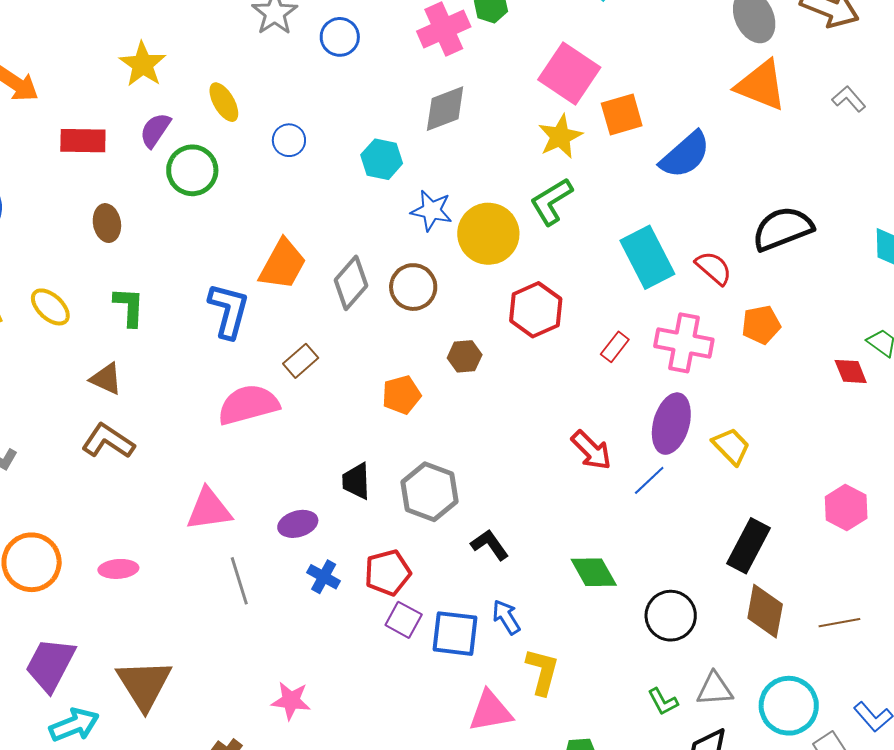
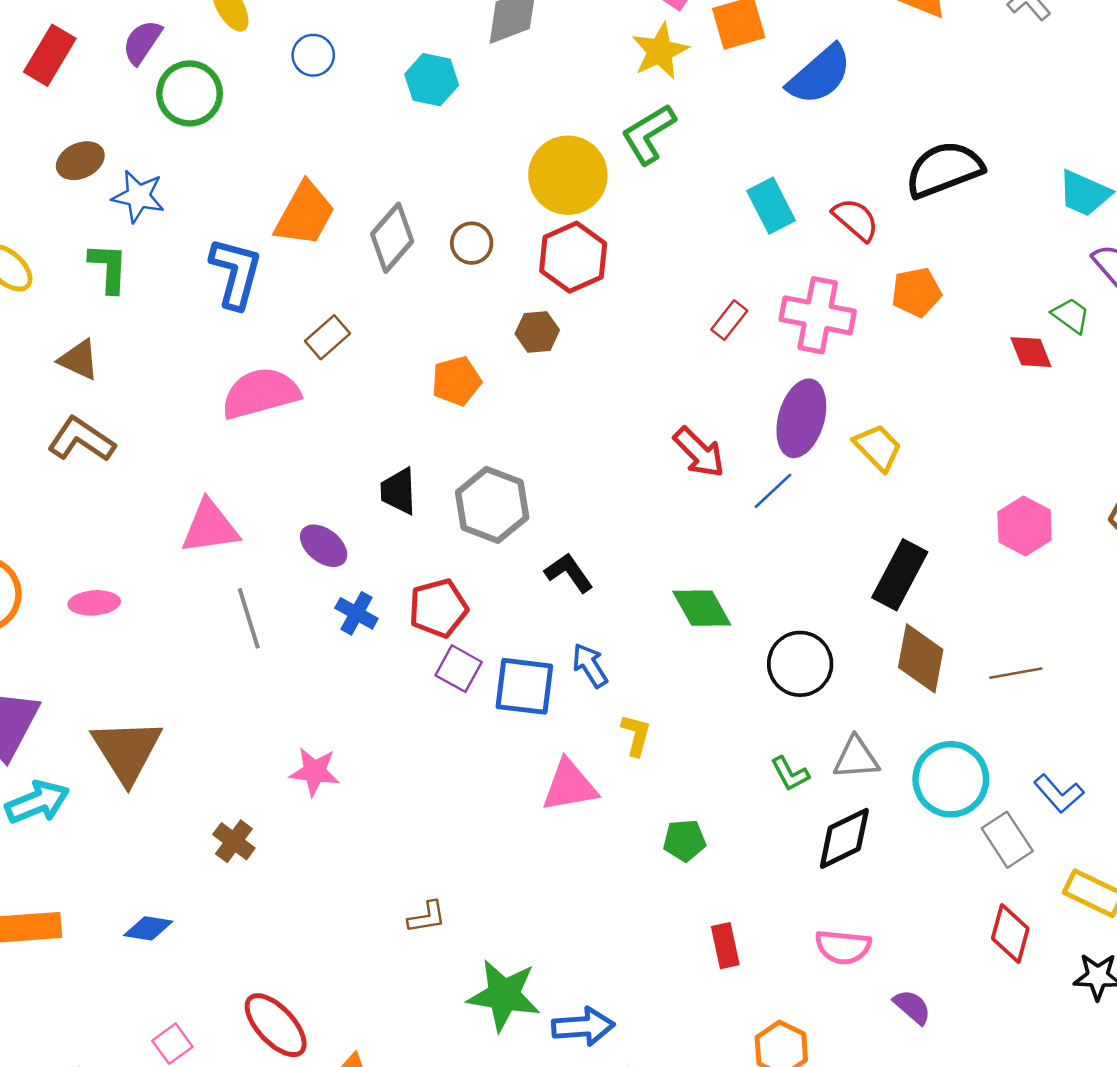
red rectangle: (83, 141) -> (50, 55), turned -60
blue star: (431, 211) -> (138, 196), moved
brown ellipse: (107, 223) -> (80, 161), turned 75
cyan rectangle: (647, 257) -> (771, 206), size x0.7
brown circle: (413, 287) -> (472, 243), size x0.7
red hexagon: (536, 310) -> (573, 257), moved
purple ellipse: (298, 524) -> (324, 546), turned 54
yellow L-shape: (542, 672) -> (636, 735), size x0.7

